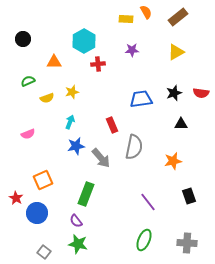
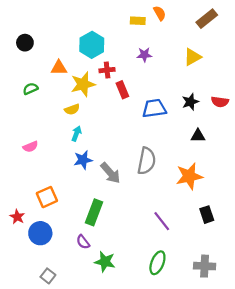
brown rectangle: (178, 17) -> (207, 19), moved
yellow star: (72, 92) -> (83, 84), moved, size x1.6
yellow semicircle: (47, 98) -> (72, 109), moved
red rectangle: (112, 125) -> (122, 90), moved
orange star: (173, 161) -> (189, 176), size x1.4
green star: (78, 244) -> (105, 262), moved

